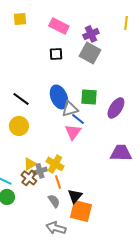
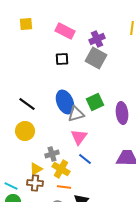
green square: (89, 97) -> (95, 102), turned -30
purple ellipse: (116, 108) -> (122, 113), turned -40
blue line: (78, 119) -> (85, 159), moved
gray cross: (40, 171) -> (52, 154), moved
brown cross: (29, 178) -> (35, 183), turned -35
orange line: (58, 182) -> (64, 187), turned -64

